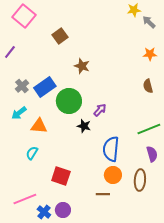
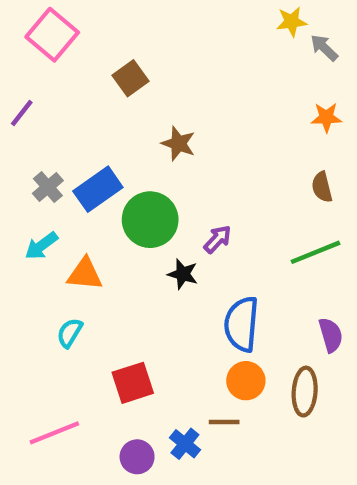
green line: (149, 129) -> (315, 252), moved
red square: (61, 176) -> (133, 383), turned -36
blue cross: (44, 212) -> (185, 444), moved

